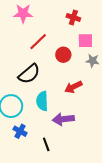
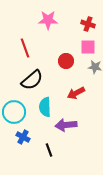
pink star: (23, 13) -> (48, 20), moved
red cross: (73, 17) -> (88, 24), moved
red line: (38, 42) -> (25, 48), moved, turned -66

